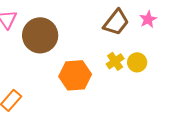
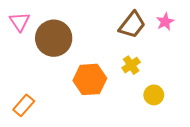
yellow circle: (137, 62) -> (154, 95), moved

